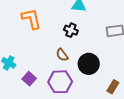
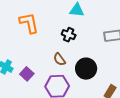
purple square: (29, 79) -> (27, 74), moved

